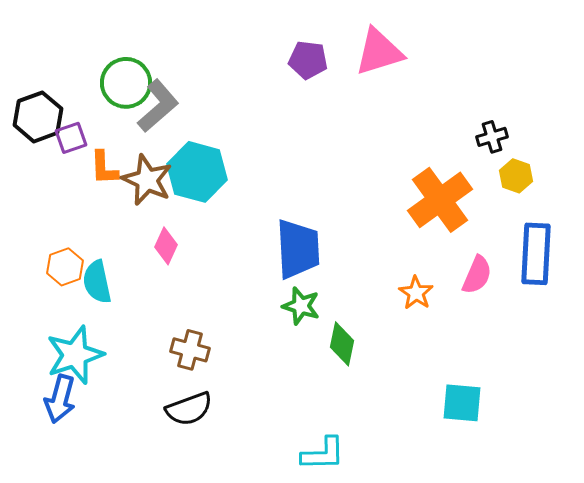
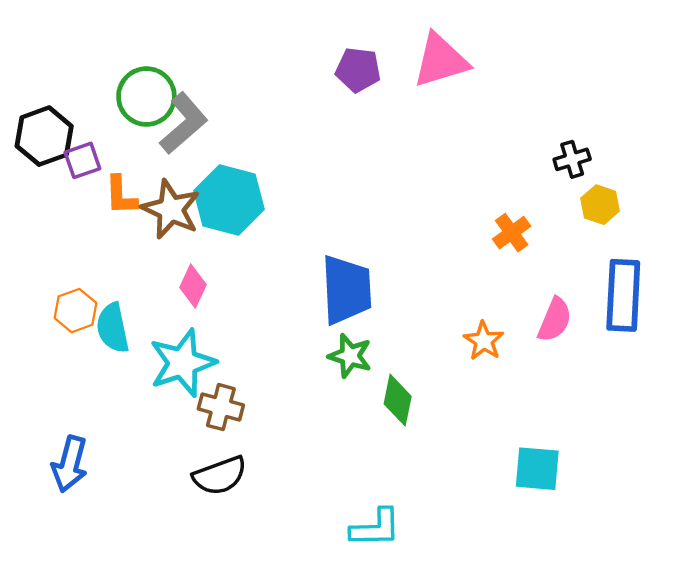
orange cross: (440, 200) -> (512, 233), size x0.5
cyan star: (75, 355) -> (182, 363), moved

